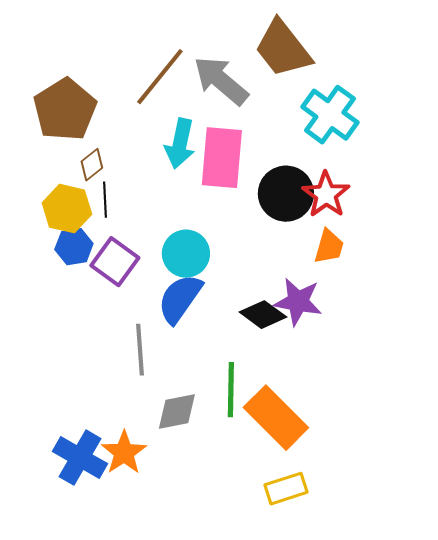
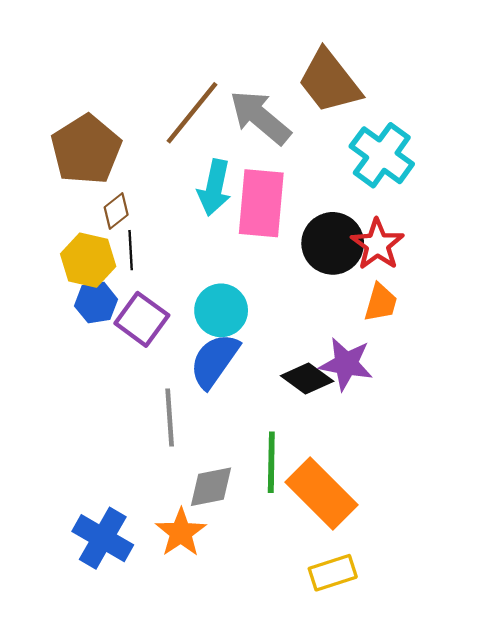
orange star: (124, 453) -> (181, 533), moved

